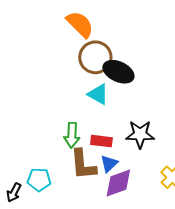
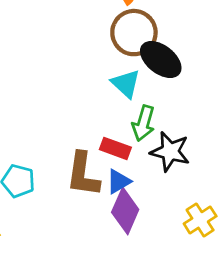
green arrow: (72, 135) -> (143, 123), moved
purple diamond: (118, 183) -> (125, 211), turned -60

